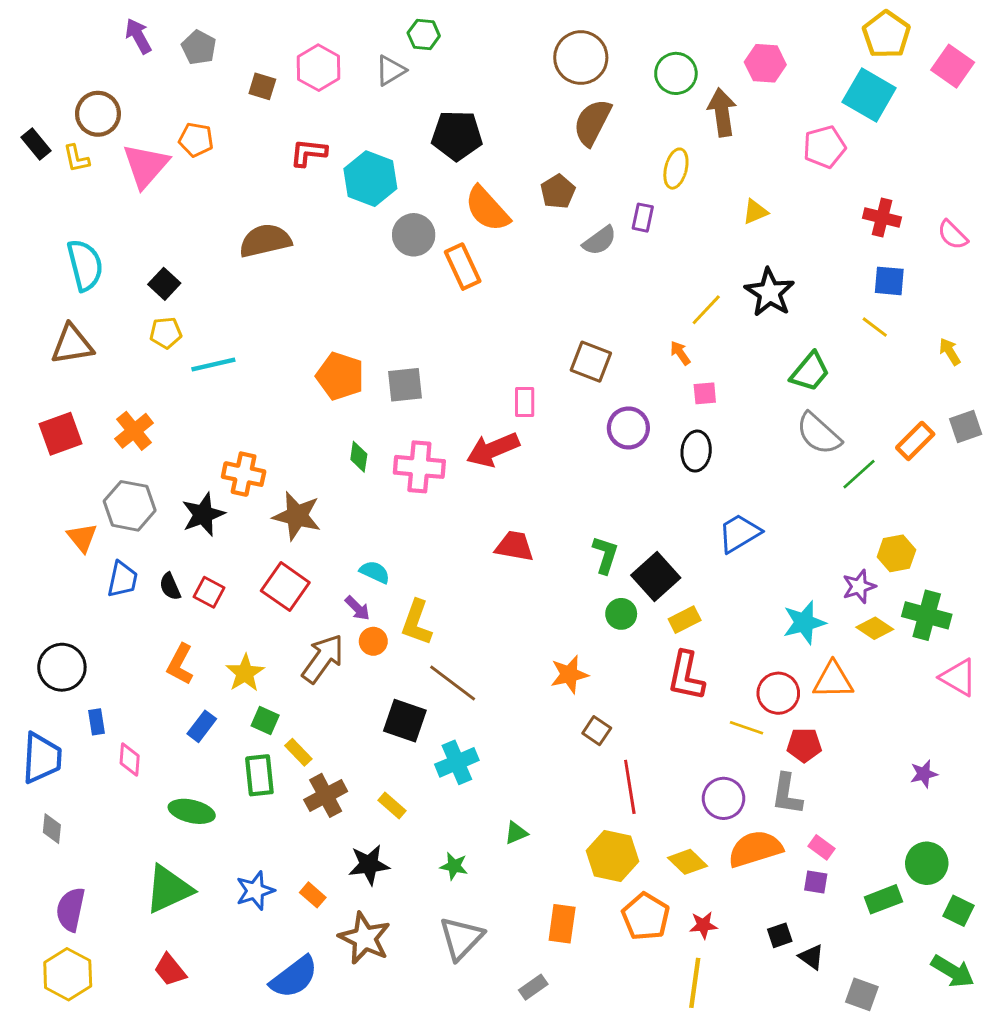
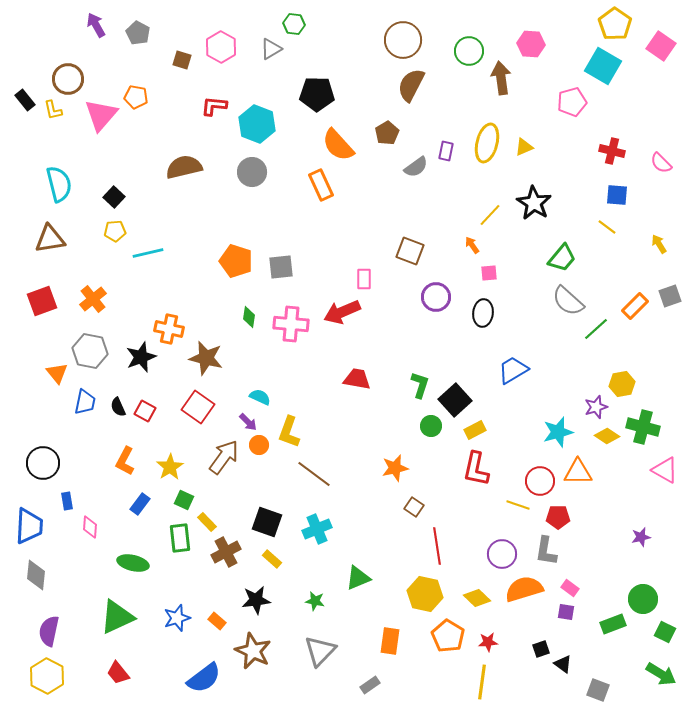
yellow ellipse: (676, 169) -> (487, 143), moved, size x1.4
gray circle: (414, 235) -> (252, 172), moved
black square: (405, 721) -> (267, 522), moved
gray diamond: (52, 829) -> (36, 575), size x1.4
green triangle: (516, 833) -> (358, 578), size x1.5

